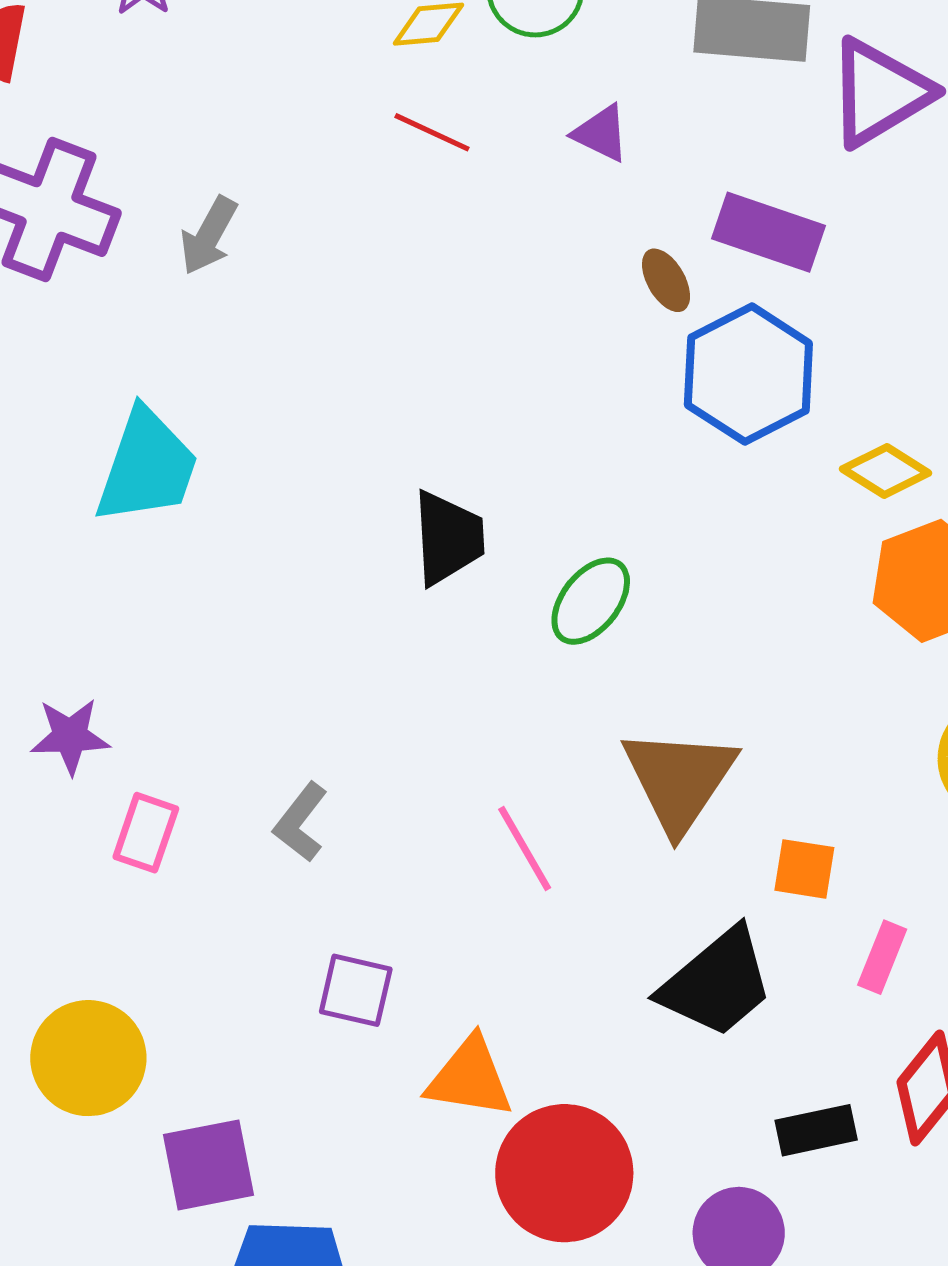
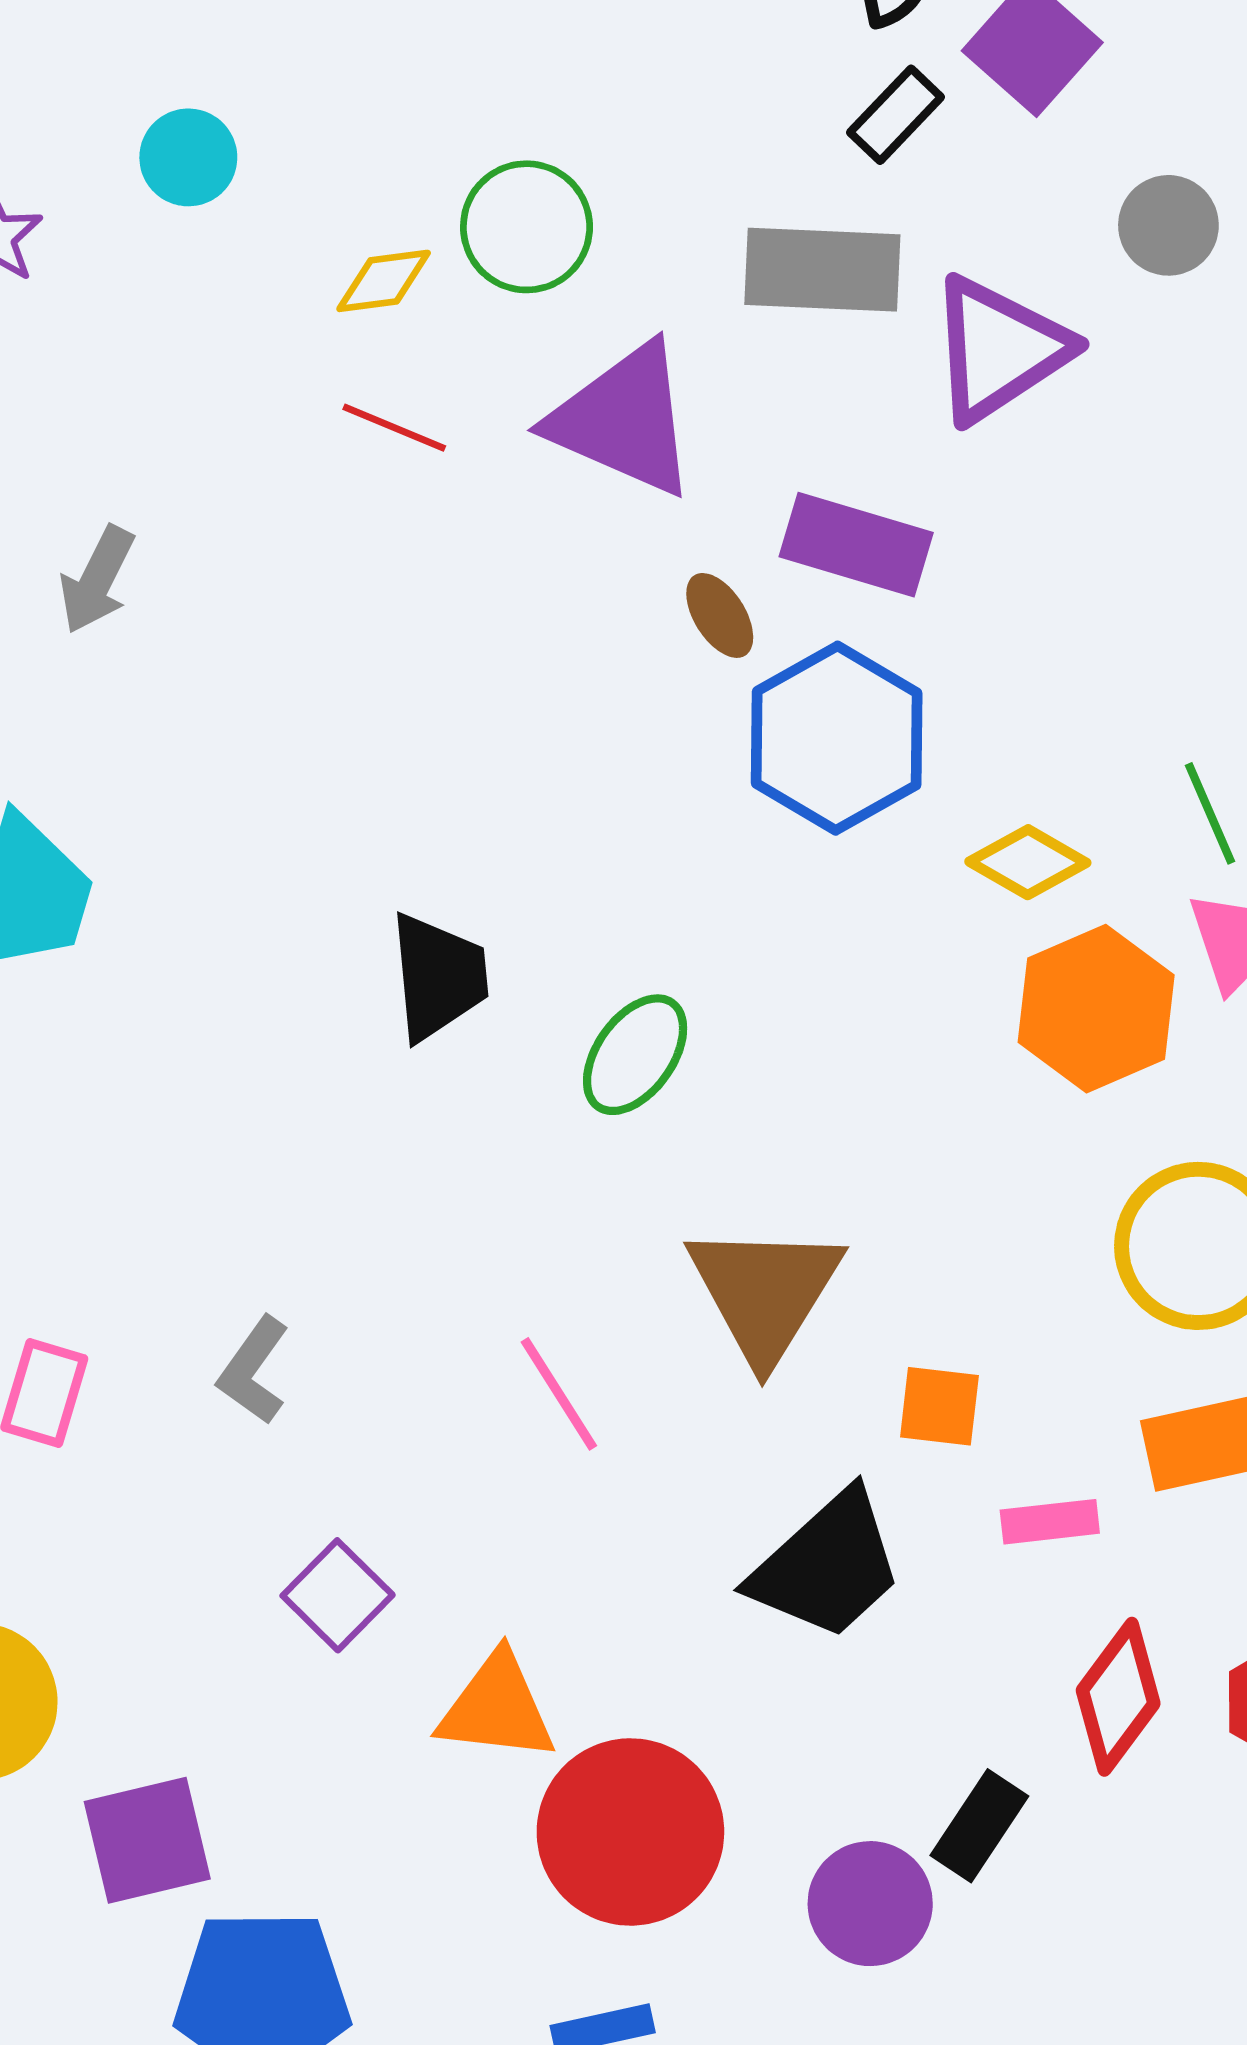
purple triangle: (601, 133) -> (624, 420), size x2.0
pink rectangle: (882, 957) -> (1050, 1522), turned 64
purple square: (356, 990) -> (338, 1595), turned 34
black rectangle: (816, 1130) -> (979, 1826), moved, turned -42

